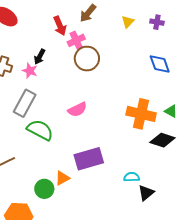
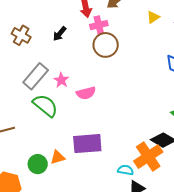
pink star: (30, 71) -> (61, 80), moved
orange cross: (141, 114) -> (148, 157), moved, turned 32

